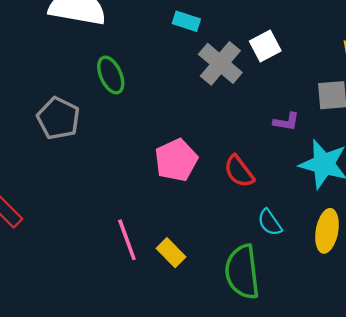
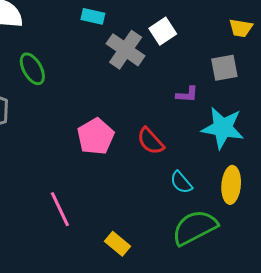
yellow rectangle: (171, 253) -> (118, 244), moved
green semicircle: (242, 272) -> (195, 228), moved, turned 75

